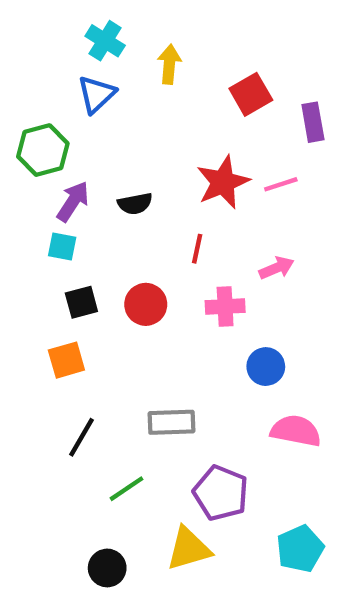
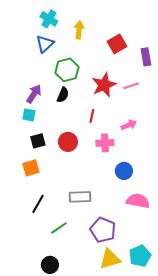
green hexagon: (43, 150) -> (67, 70), moved
black semicircle: (135, 204) -> (63, 95), turned -56
yellow triangle: (189, 549) -> (110, 259), moved

